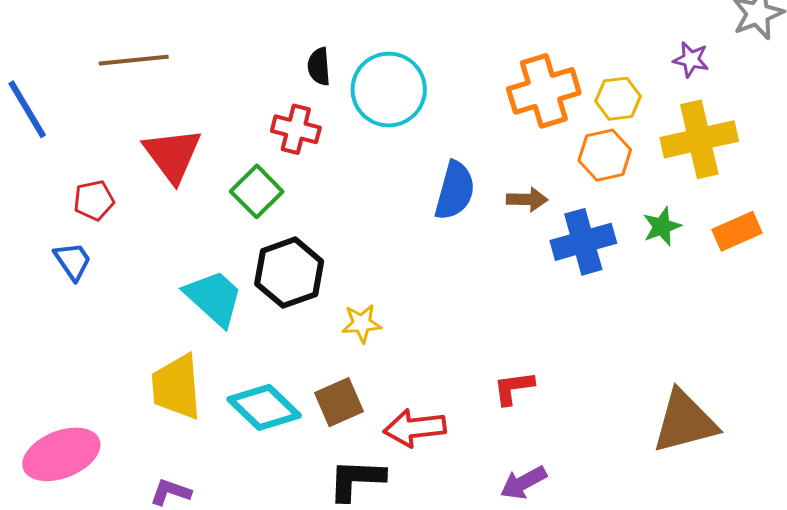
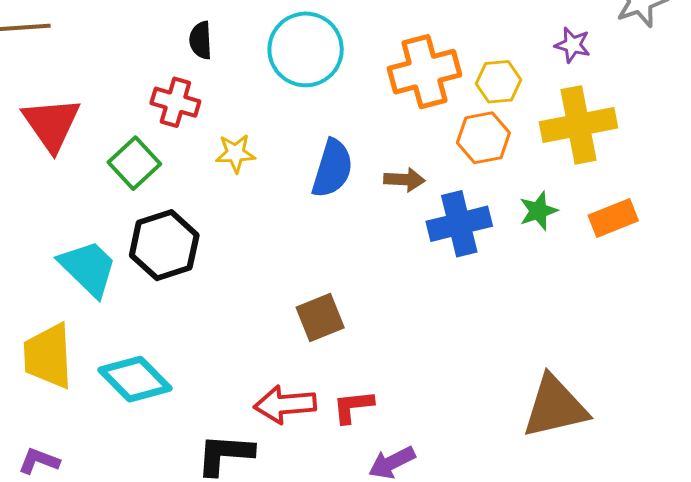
cyan circle: (389, 90) -> (306, 49), moved
yellow star: (362, 323) -> (235, 153), moved
red L-shape: (514, 388) -> (353, 407), moved
brown square: (339, 402) -> (320, 317), moved

